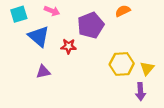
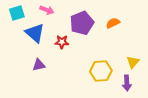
orange semicircle: (123, 11) -> (113, 23), moved
yellow hexagon: (122, 64) -> (101, 71), moved

